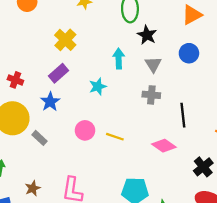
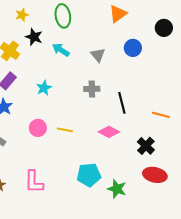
black star: (147, 35) -> (34, 37), moved
blue circle: (189, 53) -> (133, 48), moved
cyan arrow: (119, 59) -> (61, 50), moved, turned -48
gray triangle: (153, 64) -> (98, 55), moved

